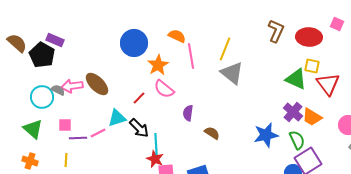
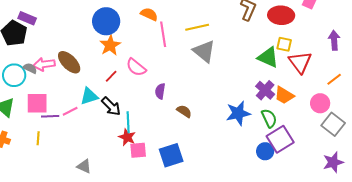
yellow line: (225, 49) -> (197, 27), turned 55
orange star: (158, 65) -> (110, 45), moved
pink square: (65, 125) -> (37, 103), size x1.6

